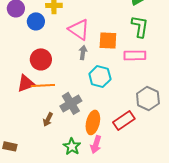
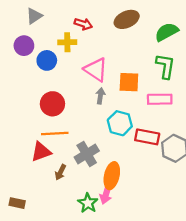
red triangle: (26, 83) -> (41, 152), moved
red rectangle: (124, 120) -> (147, 137), moved, turned 45
pink arrow: (96, 144) -> (106, 194), moved

